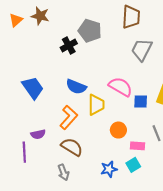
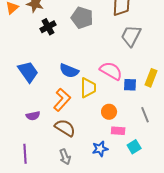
black cross: (69, 45) -> (48, 27), moved
pink rectangle: (137, 146) -> (118, 131), moved
purple line: (24, 152) -> (25, 154), moved
cyan square: (133, 165) -> (134, 147), moved
gray arrow: (63, 172) -> (65, 157), moved

